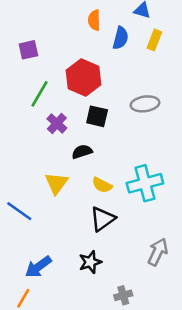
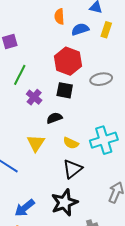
blue semicircle: (121, 38) -> (80, 29), turned -120
red hexagon: (83, 78) -> (68, 61), moved
black star: (90, 262) -> (64, 203), size x1.5

